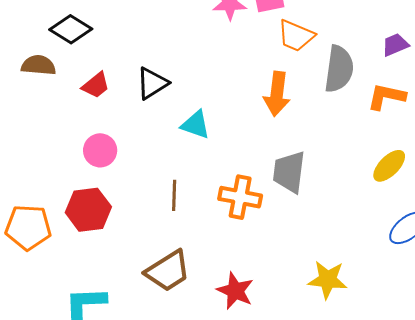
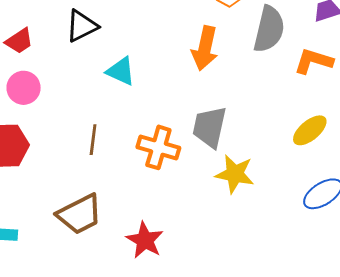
red trapezoid: (96, 85) -> (19, 41), moved
yellow star: (328, 280) -> (235, 174), moved

